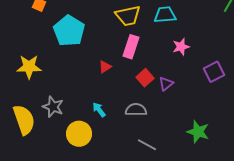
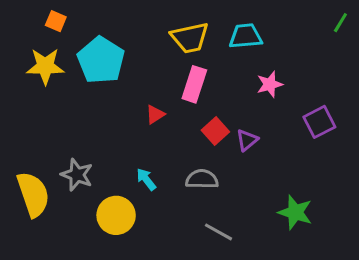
yellow star: (29, 67) -> (45, 66), moved

